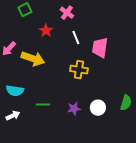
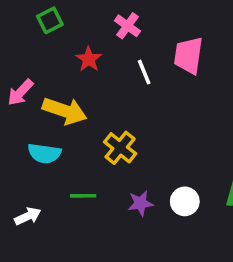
pink trapezoid: (100, 48) -> (188, 55), moved
yellow cross: (79, 70) -> (120, 148), moved, turned 30
cyan semicircle: (15, 91) -> (44, 153), moved

